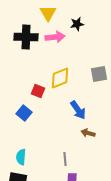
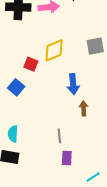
blue arrow: (78, 110) -> (73, 84), turned 30
brown arrow: (88, 133) -> (84, 108), turned 72

